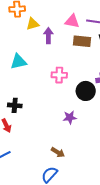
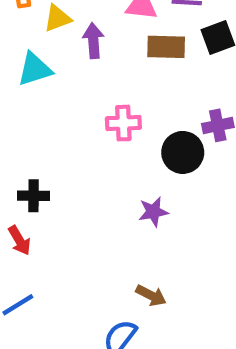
cyan triangle: (18, 62) -> (35, 69), moved
brown arrow: (58, 152) -> (151, 295), moved

